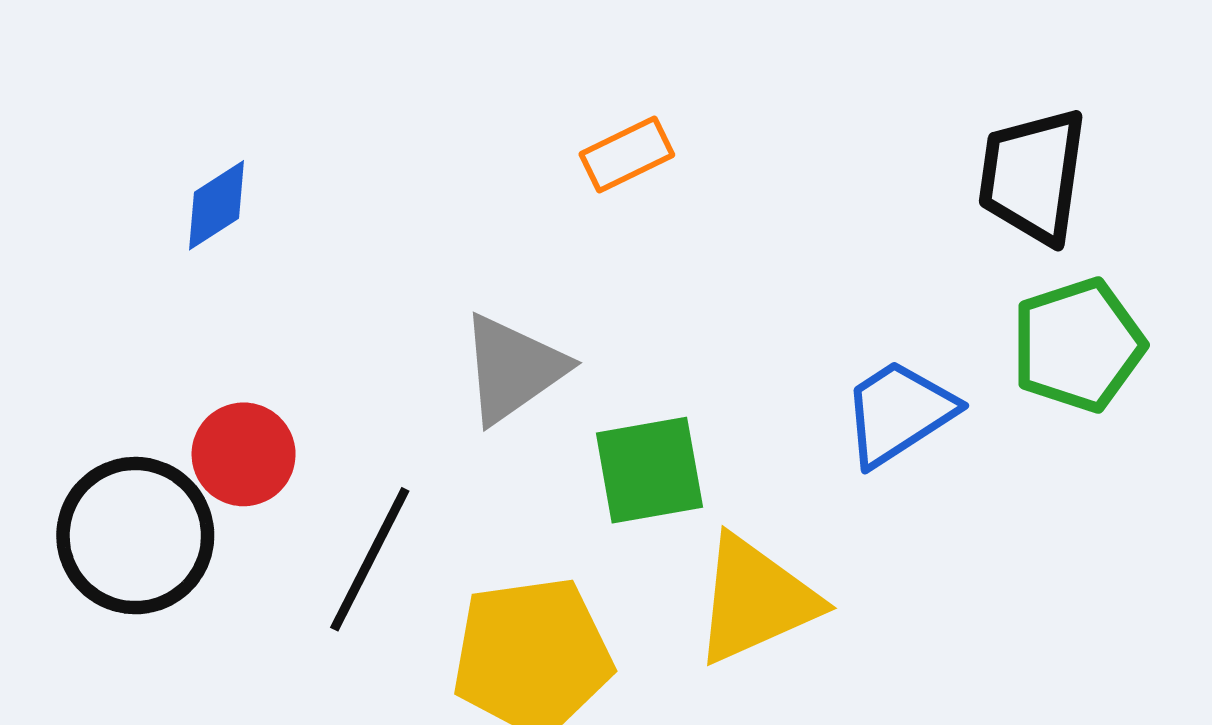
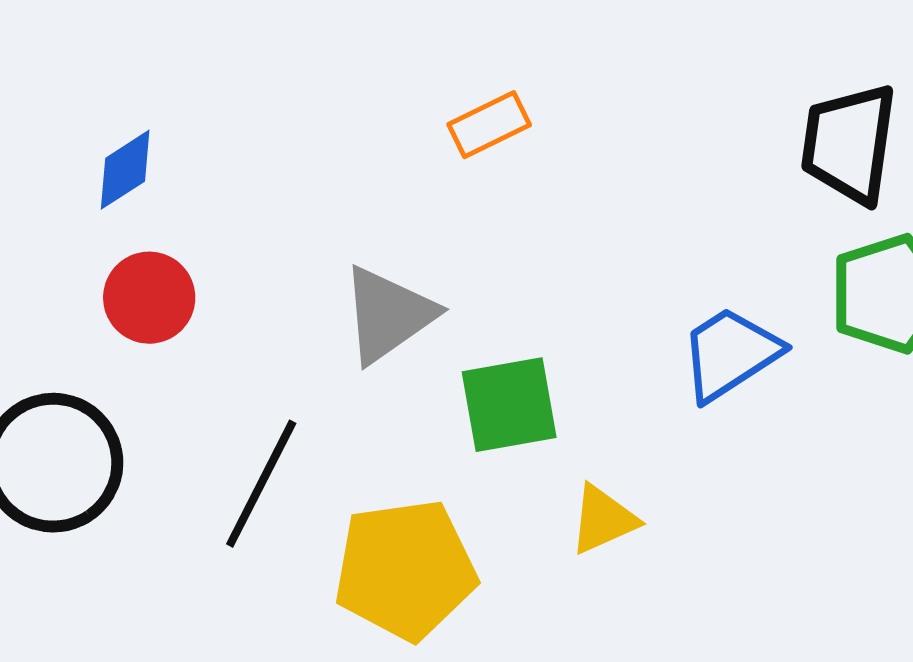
red circle: (244, 454) -> (149, 298), moved
yellow triangle: (755, 600) -> (603, 520), size x0.6

